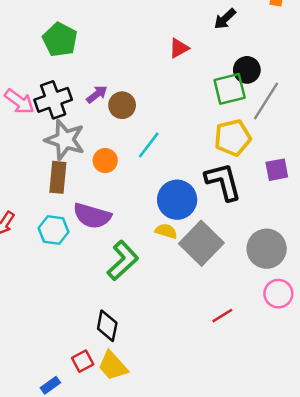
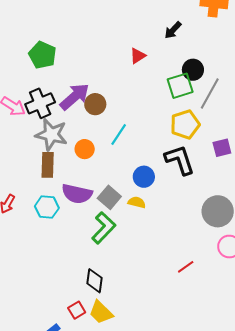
purple arrow: (97, 94) -> (75, 97), size x1.8
blue circle: (177, 200) -> (144, 177), size x0.7
gray square: (201, 243) -> (109, 197), moved, size x0.7

